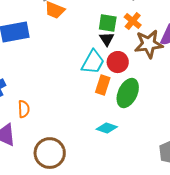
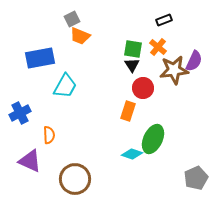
cyan trapezoid: (93, 62) -> (65, 86), moved
green ellipse: (128, 93) -> (153, 139), moved

